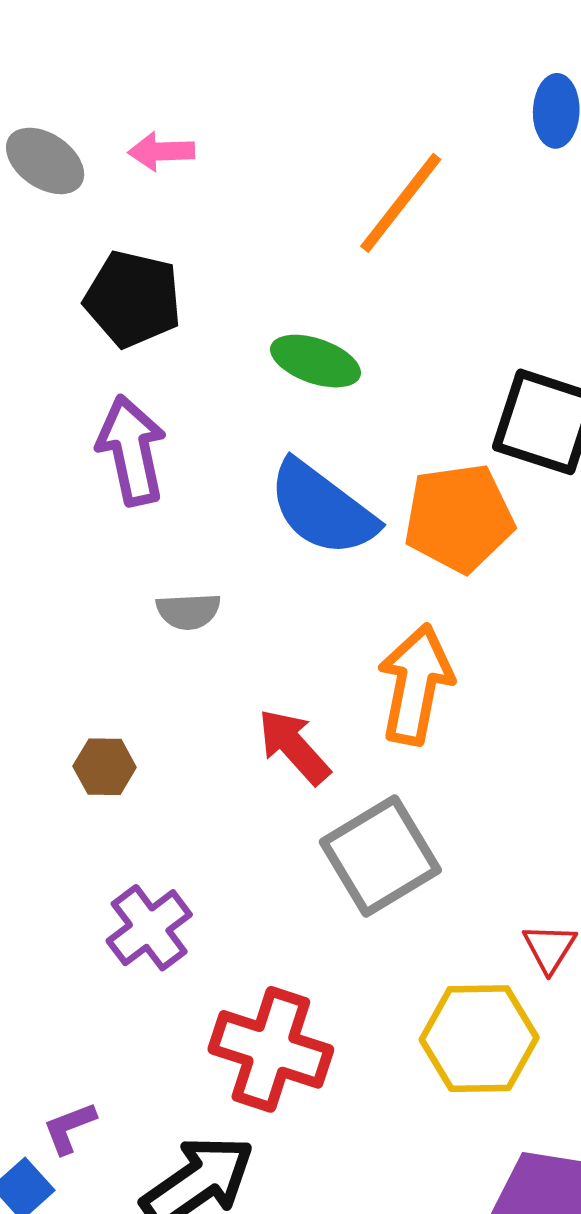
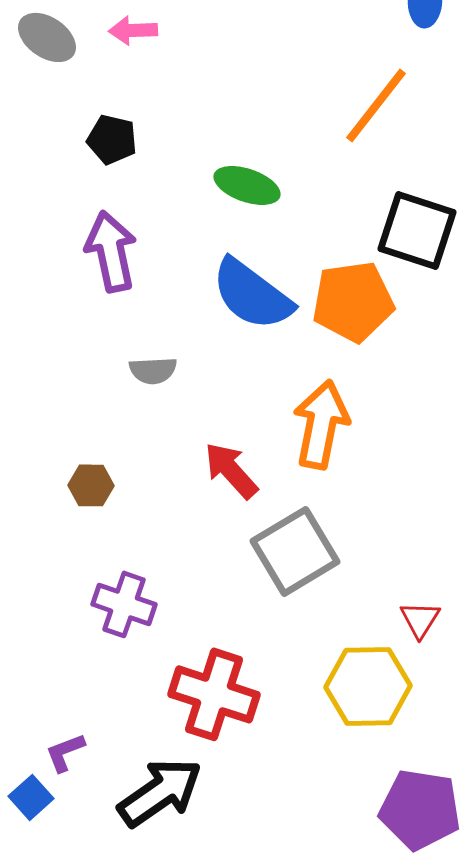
orange line: (401, 203) -> (376, 105), moved
black pentagon: (133, 299) -> (112, 139), size x0.7
purple cross: (149, 928) -> (124, 604), turned -34

